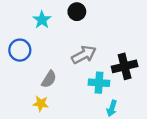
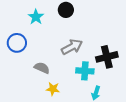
gray semicircle: (49, 79) -> (42, 68), turned -98
yellow star: (41, 104) -> (53, 89), moved

